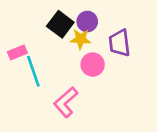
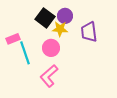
pink circle: (93, 65) -> (51, 48), moved

